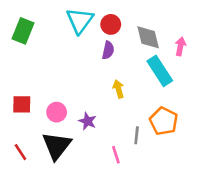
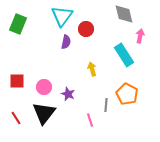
red circle: (111, 24) -> (86, 29), moved
gray diamond: (148, 37) -> (124, 14), moved
purple semicircle: (108, 50) -> (66, 42), moved

